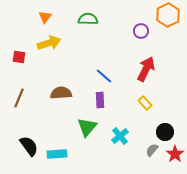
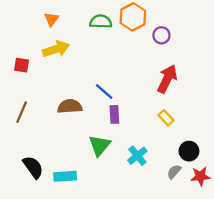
orange hexagon: (168, 15) -> (133, 17), moved
blue line: (104, 76) -> (104, 91), moved
red star: (175, 154) -> (200, 176), turned 30

